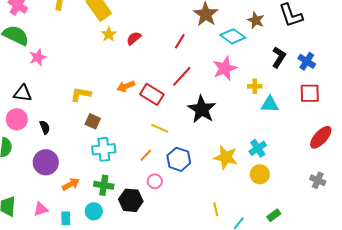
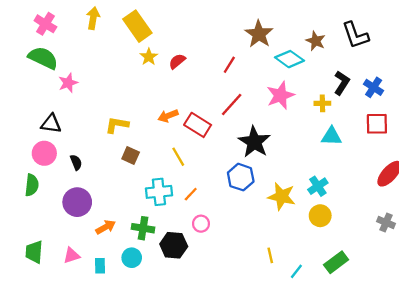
yellow cross: (255, 86) -> (322, 103), moved
yellow line: (160, 128) -> (178, 157), moved, turned 36
cyan cross: (104, 149) -> (159, 192), moved
blue hexagon: (179, 159) -> (241, 177), moved
green rectangle: (274, 215) -> (336, 262), size x1.5

